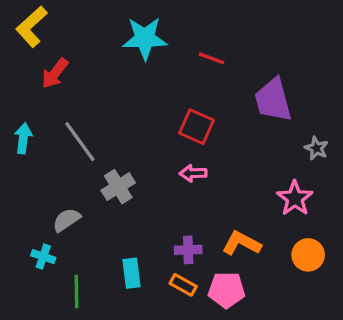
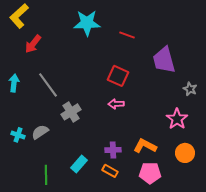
cyan cross: (43, 257) -> (18, 135), moved
cyan rectangle: (132, 273) -> (79, 164), turned 48
pink pentagon: (226, 290) -> (150, 173), moved

